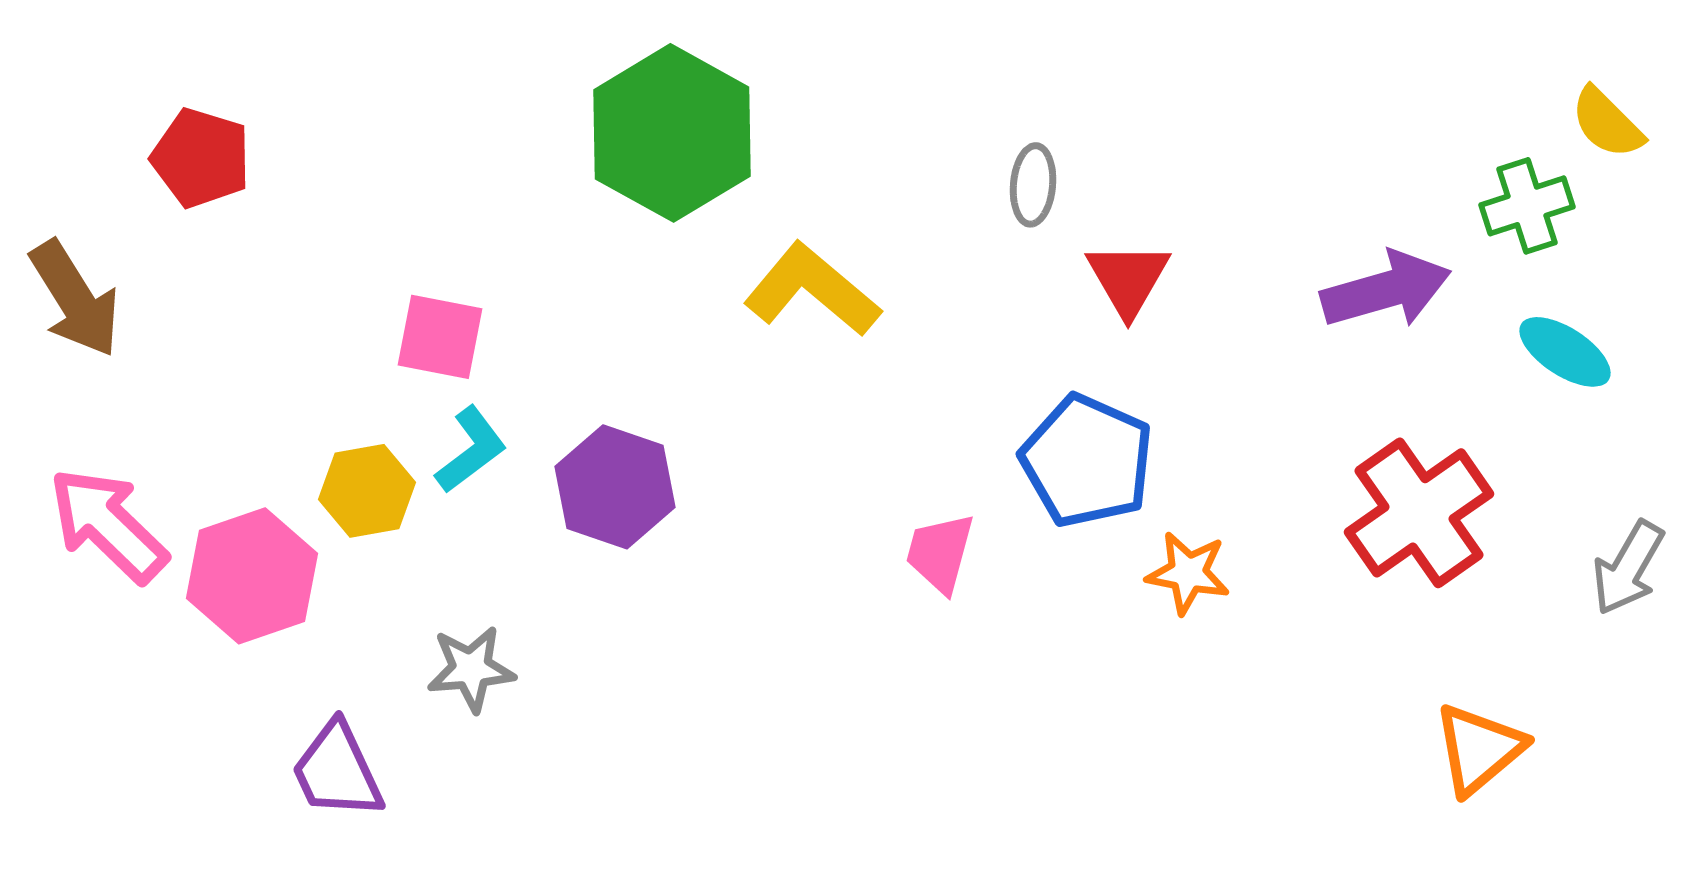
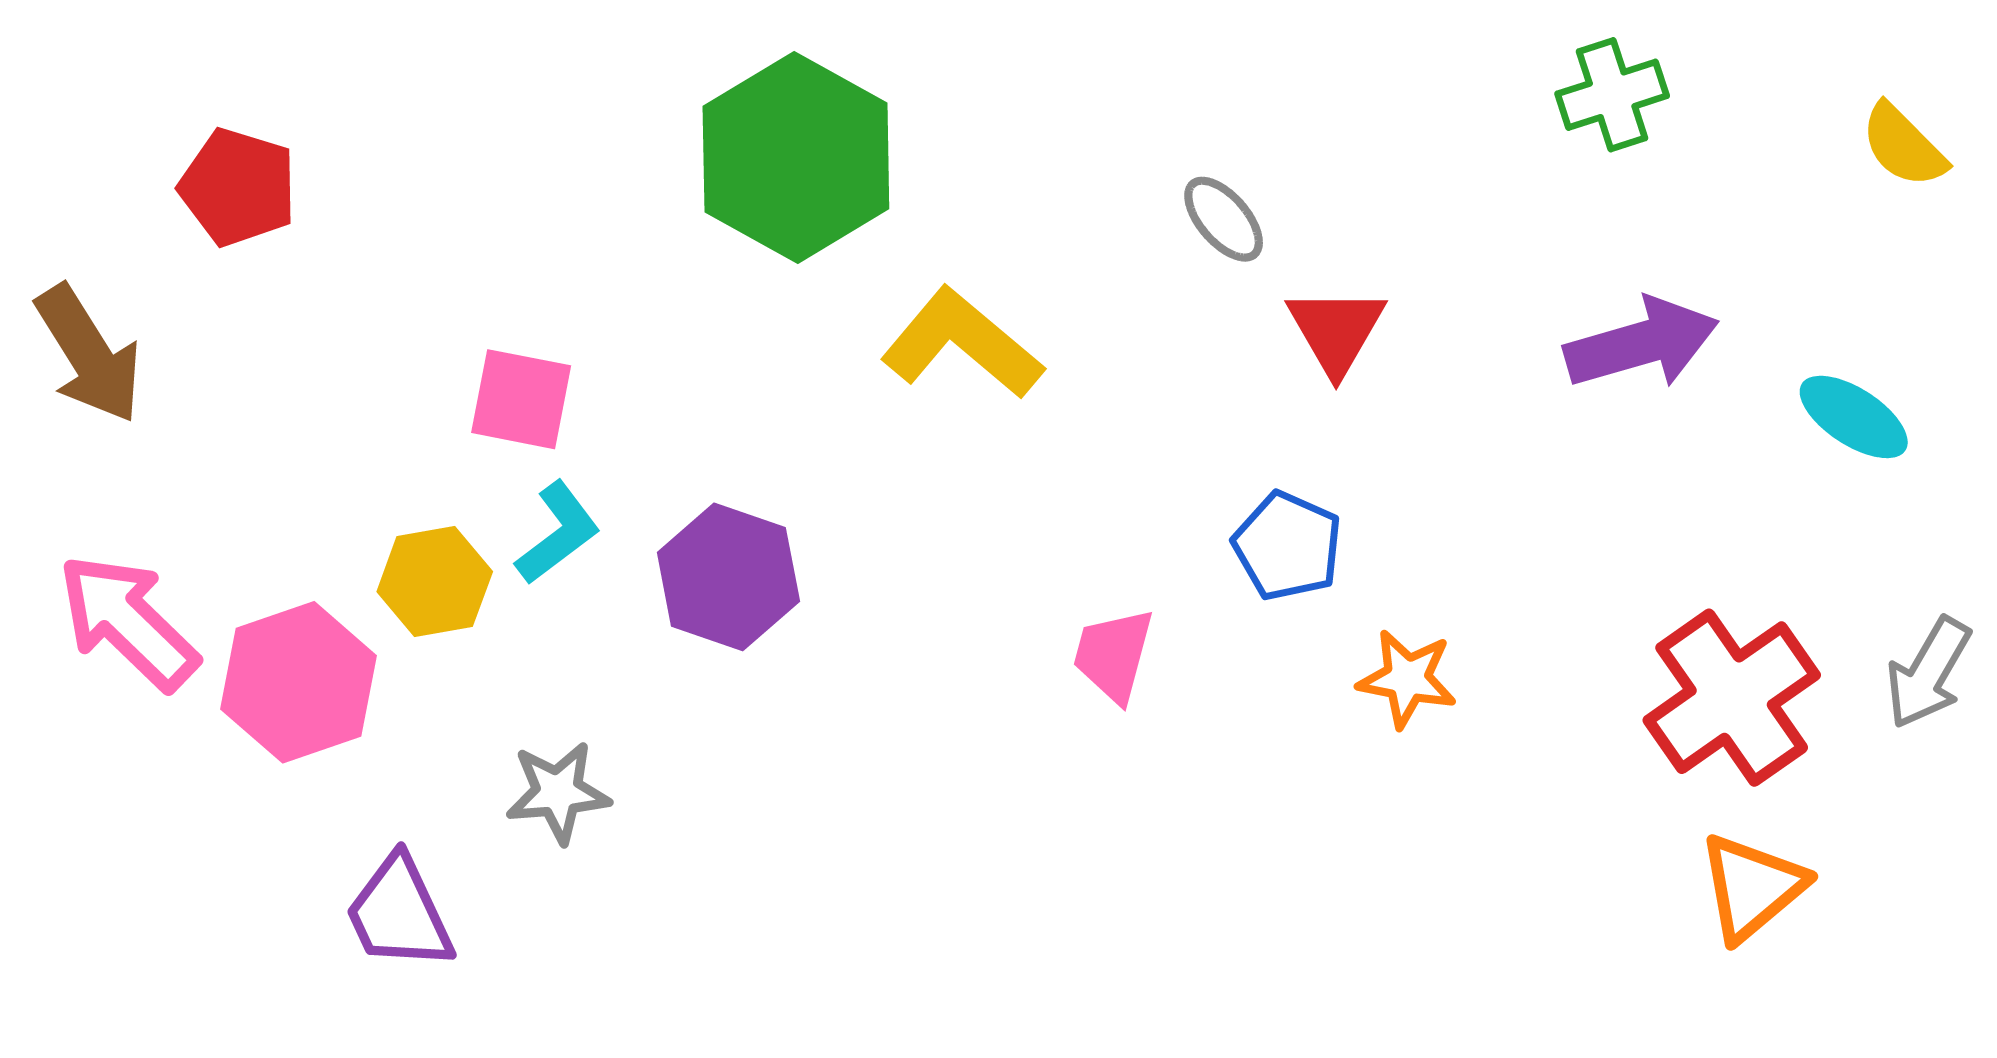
gray ellipse: (1033, 185) -> (1224, 219), turned -46
green cross: (1527, 206) -> (1612, 95), moved
blue pentagon: (1087, 461) -> (1288, 546), size x0.7
red cross: (1419, 513) -> (1732, 698), moved

